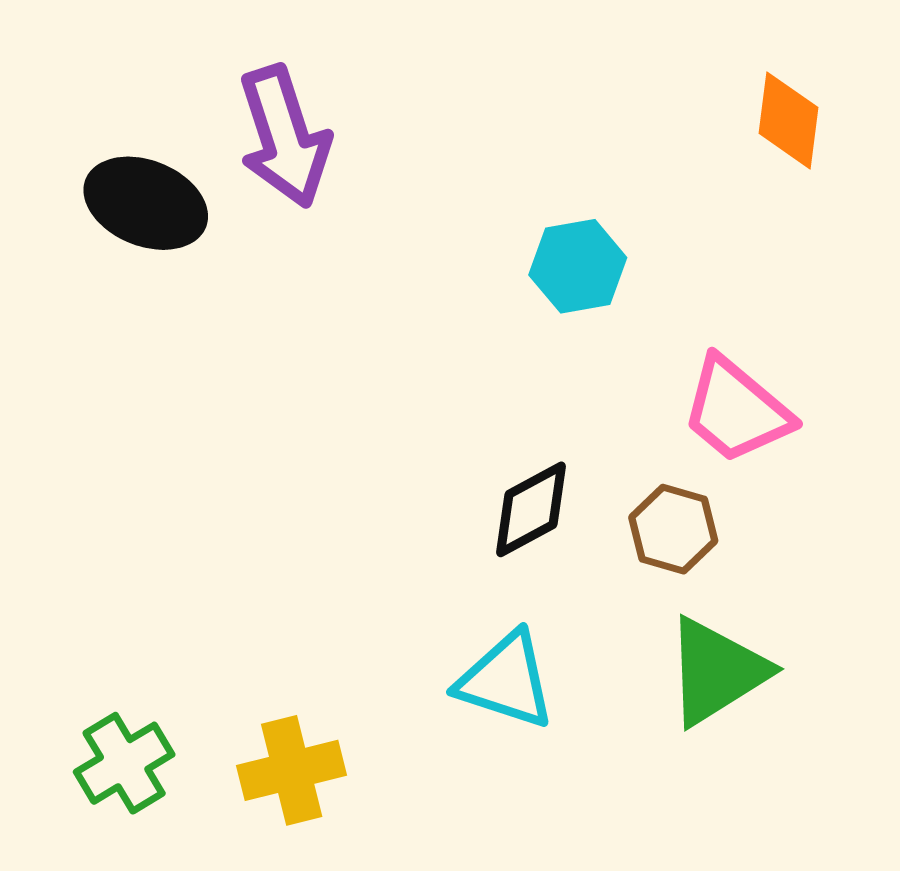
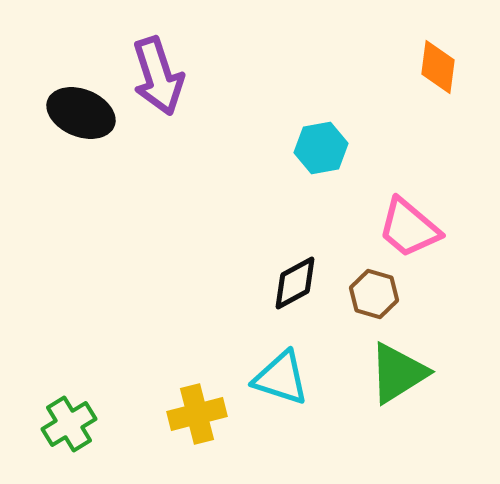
yellow cross: (292, 770) -> (197, 414), moved

